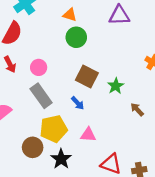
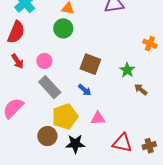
green circle: (76, 37) -> (63, 28), moved
green star: (116, 86) -> (127, 70), moved
black star: (61, 159) -> (75, 144), turned -30

